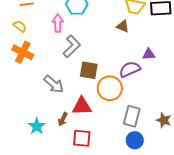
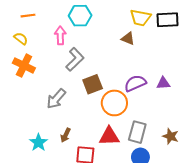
purple triangle: (149, 54) -> (163, 83), moved
brown square: (89, 70) -> (93, 84), turned -30
gray arrow: (54, 84) -> (56, 99), turned 90
red triangle: (82, 106) -> (109, 136), moved

